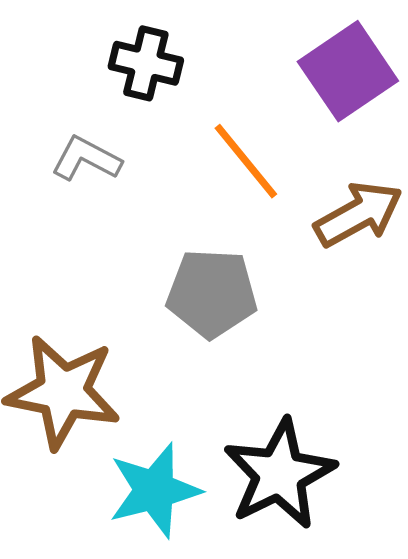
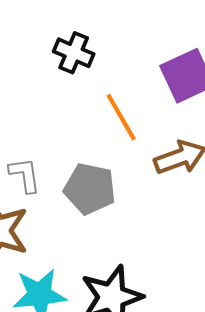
gray L-shape: (86, 159) -> (25, 175), moved, turned 45

